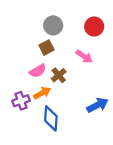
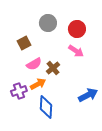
red circle: (94, 27) -> (77, 29), moved
brown square: (47, 48) -> (24, 43), moved

